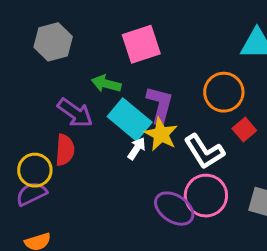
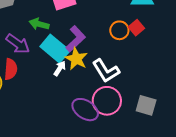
orange circle: (224, 92) -> (119, 30), size x0.7
purple L-shape: (160, 105) -> (76, 39), turned 32
red square: (244, 129) -> (136, 28), moved

